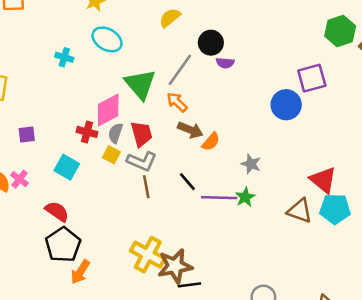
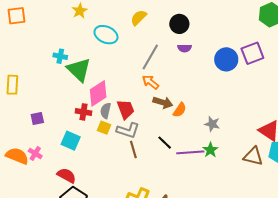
cyan ellipse: (107, 39) -> (106, 35), moved
black circle: (211, 43) -> (179, 24), moved
green triangle: (140, 84) -> (79, 70), moved
blue circle: (286, 105) -> (226, 59), moved

